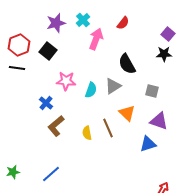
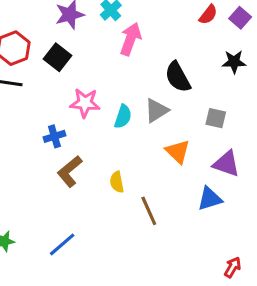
red semicircle: (123, 23) -> (208, 15), moved
purple square: (168, 34) -> (240, 18), moved
blue cross: (46, 103) -> (54, 136), turned 32
brown line: (108, 128) -> (149, 211), moved

